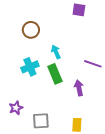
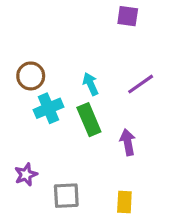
brown circle: (31, 30) -> (31, 76), moved
purple line: (93, 64) -> (141, 84), moved, turned -54

